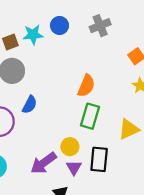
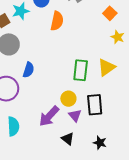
orange semicircle: (86, 86) -> (57, 21), moved
yellow triangle: (129, 129) -> (107, 67), moved

